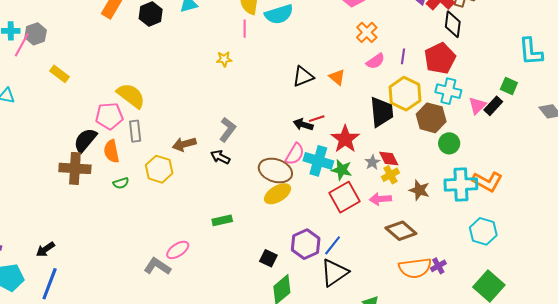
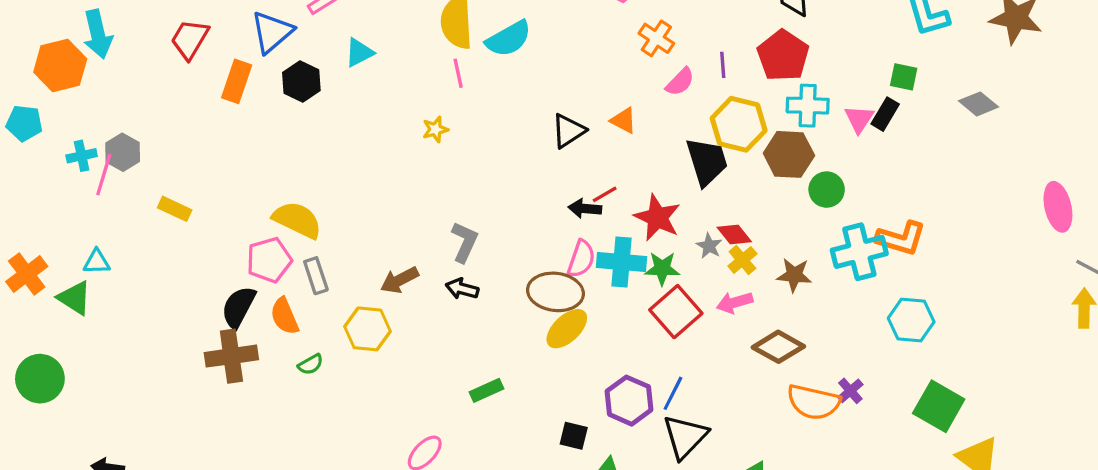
orange semicircle: (415, 268) -> (814, 402), turned 32

